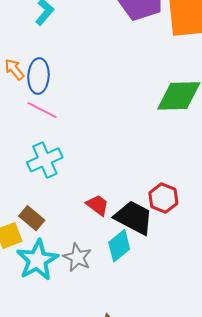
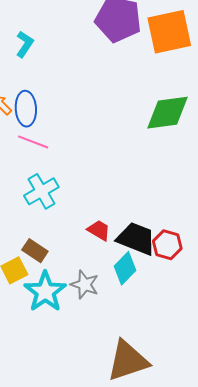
red hexagon: (163, 198) -> (167, 245), moved

